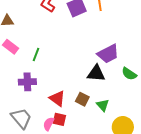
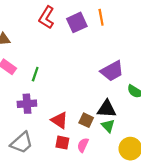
black triangle: (96, 73) -> (107, 109), moved
gray trapezoid: (21, 118) -> (22, 143), turned 90
pink semicircle: (49, 124) -> (83, 145), moved

